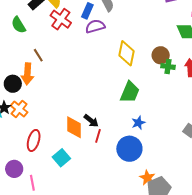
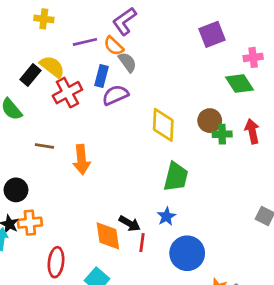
red cross: (61, 19) -> (67, 93), turned 35
brown line: (38, 55) -> (44, 146), turned -40
orange arrow: (27, 74) -> (81, 159), moved
orange cross: (19, 109) -> (30, 223), turned -36
blue star: (138, 123) -> (166, 216), moved

